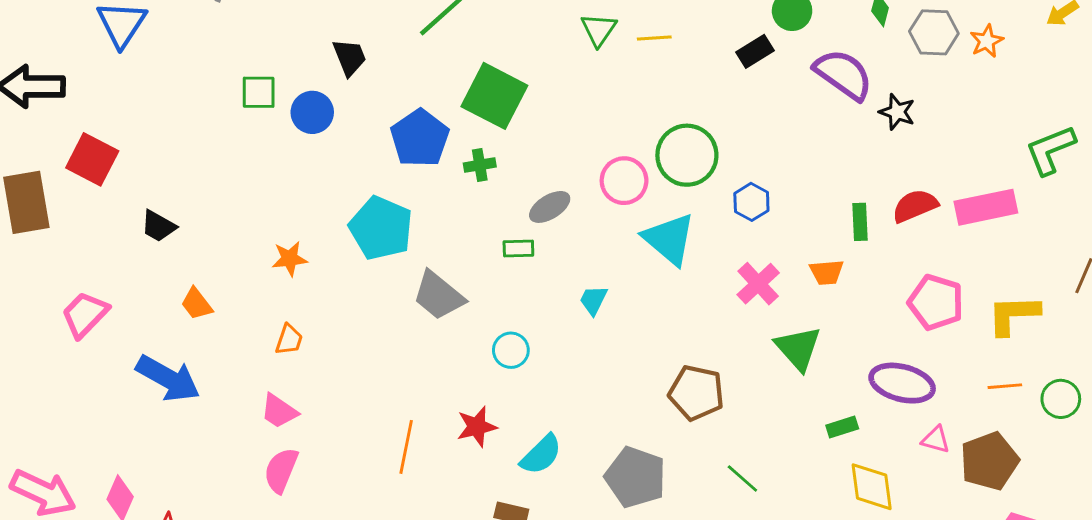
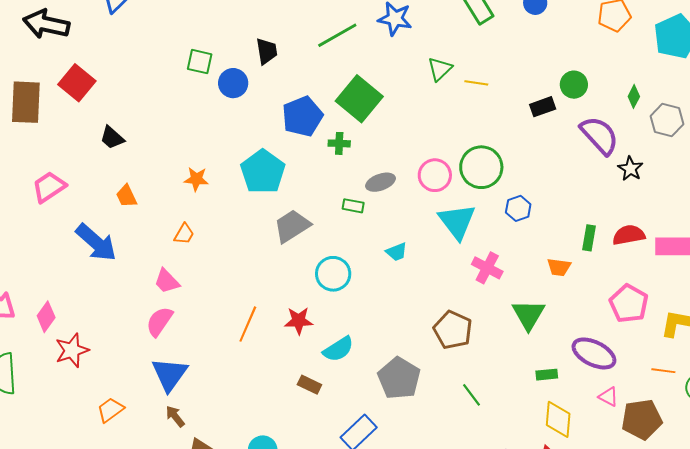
pink cross: (758, 284) -> (487, 268), moved, turned -32
gray trapezoid: (439, 296) -> (292, 226), turned 96
cyan trapezoid: (593, 300) -> (397, 252), turned -150
cyan circle: (511, 350) -> (333, 274), size x1.4

